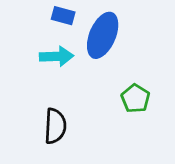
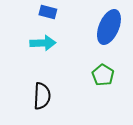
blue ellipse: (103, 35) -> (109, 27), moved

